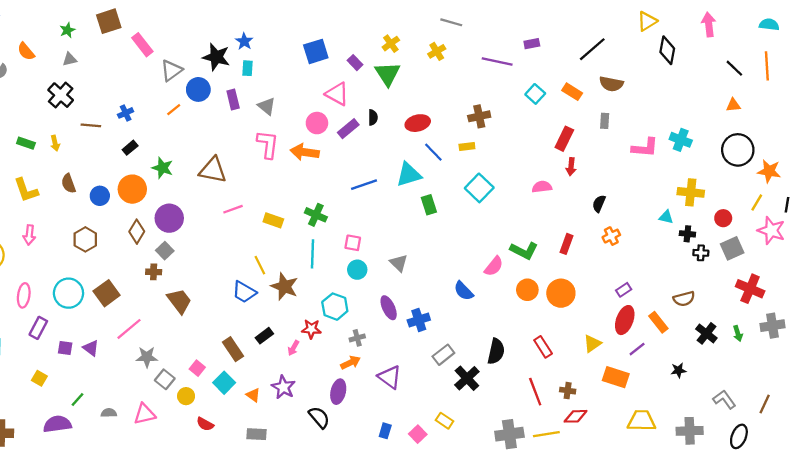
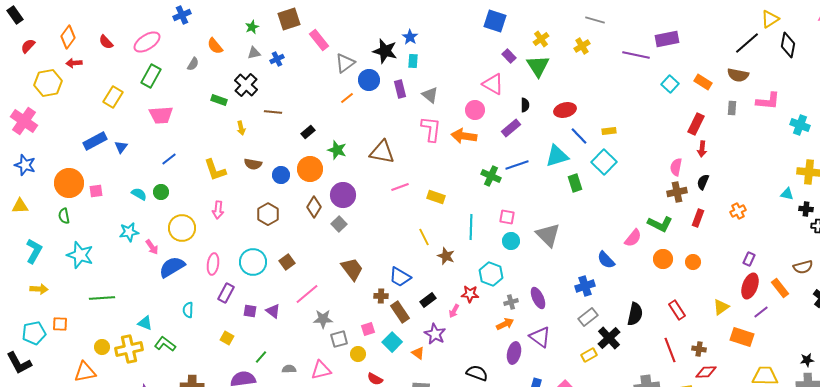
purple rectangle: (532, 44) -> (667, 39), size x1.6
black line: (592, 49) -> (747, 43), moved
blue square: (316, 51) -> (495, 21), moved, turned 35
blue cross: (126, 113) -> (277, 59), moved
brown cross: (479, 116) -> (677, 192), moved
purple rectangle: (348, 129) -> (511, 128), moved
green rectangle: (26, 143) -> (219, 100), moved
pink L-shape: (645, 148) -> (768, 101), moved
brown semicircle: (68, 183) -> (253, 164), turned -60
pink semicircle: (542, 187) -> (676, 167), turned -72
cyan square: (479, 188) -> (604, 162), moved
black semicircle: (599, 204) -> (703, 182), moved
green cross: (316, 215) -> (491, 176), moved
gray triangle: (399, 263) -> (548, 235), size x1.5
brown cross: (154, 272) -> (381, 296), moved
brown star: (284, 286) -> (446, 256), size x0.7
purple rectangle: (624, 290) -> (749, 259), turned -32
blue trapezoid: (244, 292) -> (400, 277), moved
brown square: (107, 293) -> (287, 262), size x0.7
orange circle: (561, 293) -> (693, 262), size x0.6
purple ellipse: (389, 308) -> (538, 298), moved
blue cross: (419, 320) -> (585, 286), moved
pink square: (197, 368) -> (368, 329), turned 32
black star: (678, 370) -> (807, 360), moved
gray square: (165, 379) -> (339, 339), turned 36
purple star: (283, 387) -> (435, 334), moved
purple ellipse: (338, 392) -> (514, 353), moved
black semicircle: (319, 417) -> (477, 373), turned -30
yellow rectangle: (445, 421) -> (589, 355), moved, turned -63

